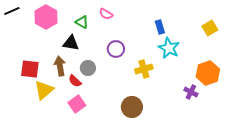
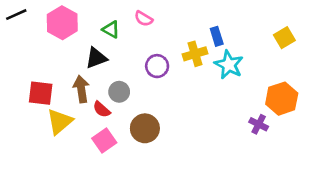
black triangle: (71, 43) -> (96, 58), turned -30
yellow cross: (144, 69) -> (195, 54), moved
brown circle: (132, 107) -> (145, 128), moved

